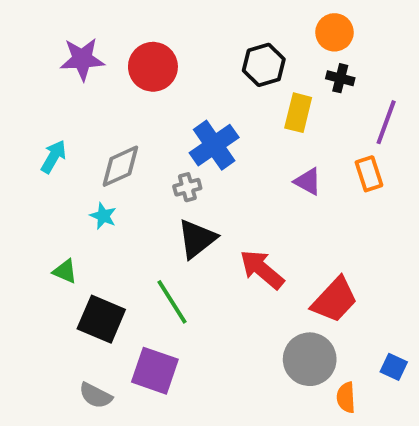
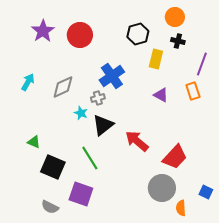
purple star: (82, 59) -> (43, 31), turned -30
cyan star: (103, 216) -> (81, 113), moved

